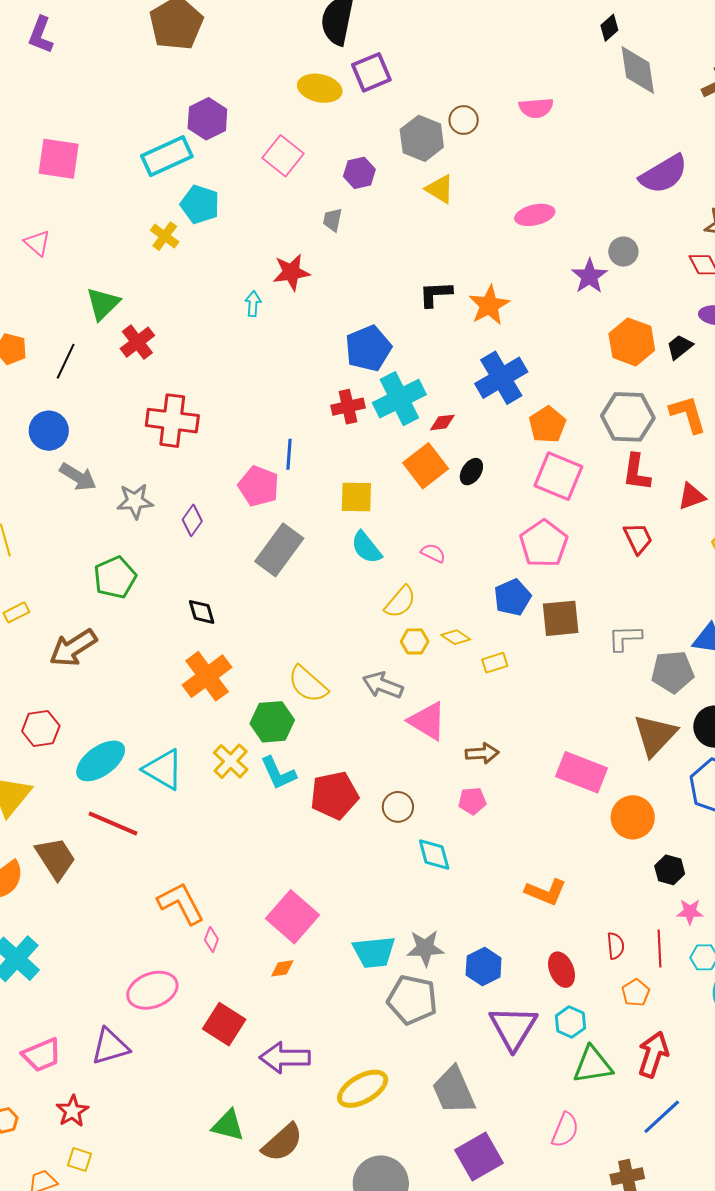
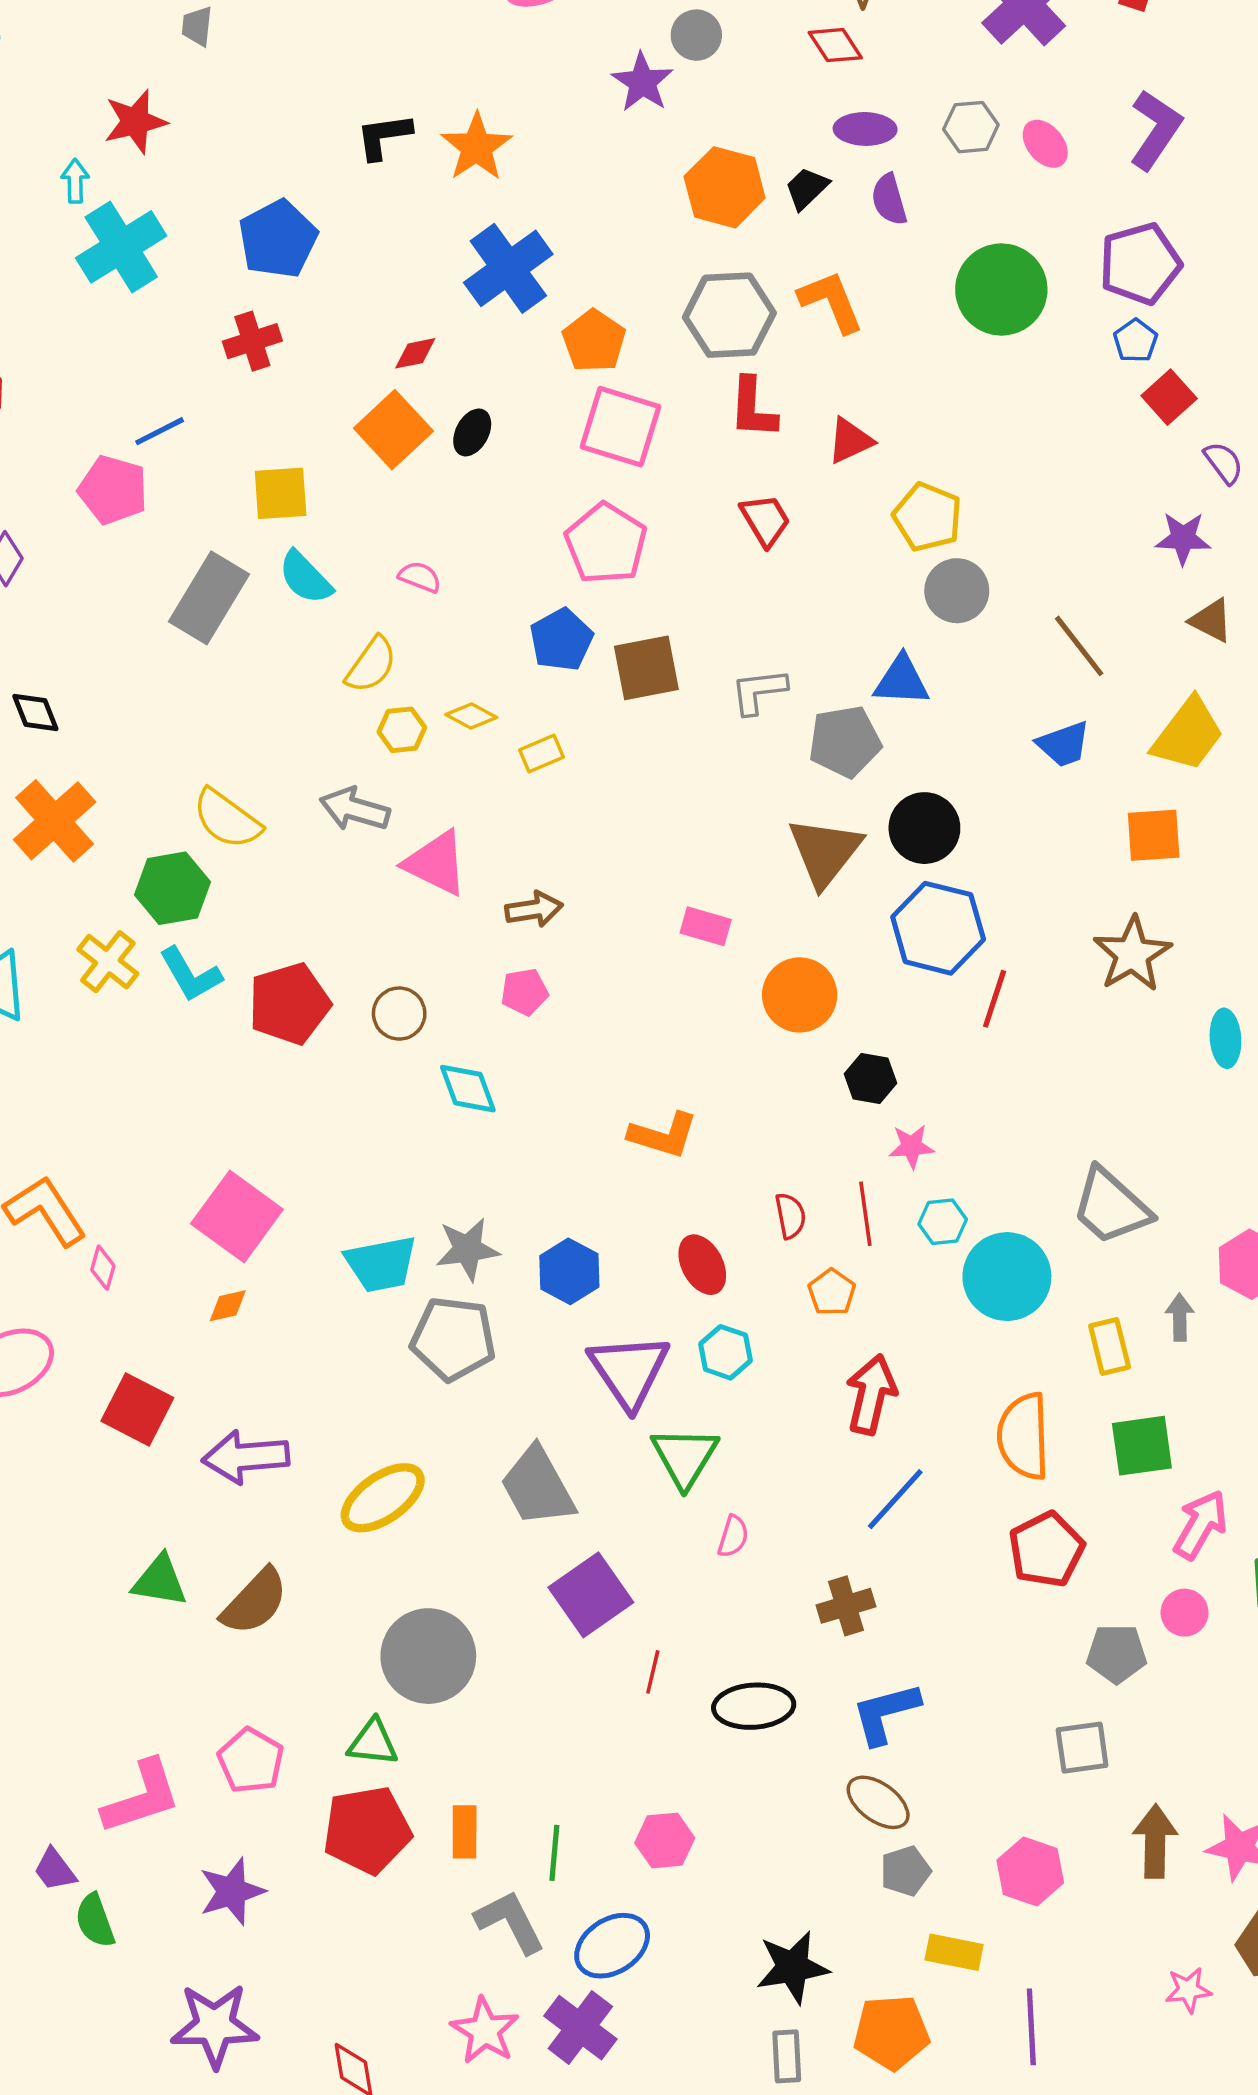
cyan cross: (399, 399) -> (121, 247), moved
blue line: (289, 454) -> (160, 431), turned 64
gray rectangle: (279, 550) -> (209, 598), moved
pink rectangle: (581, 772) -> (706, 926), size x0.6
green triangle: (593, 1065) -> (685, 1457), moved, turned -45
pink semicircle: (565, 1130) -> (733, 1536), size x0.7

